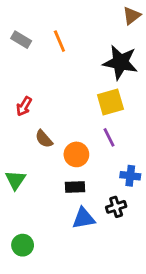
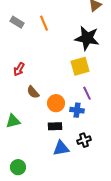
purple line: (109, 137) -> (87, 93), moved
blue cross: (130, 176) -> (77, 110), moved
green triangle: (15, 180) -> (13, 121), turned 42

